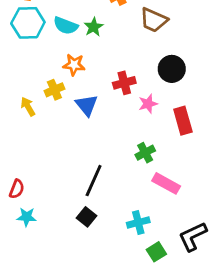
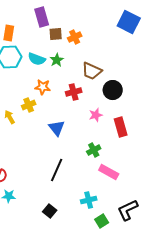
brown trapezoid: (154, 20) -> (92, 71), moved
red cross: (124, 83) -> (74, 92), moved
blue triangle: (87, 105) -> (57, 128), moved
black square: (87, 217) -> (50, 211), moved

